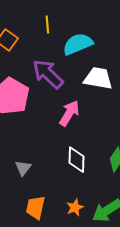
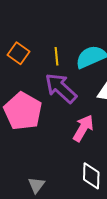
yellow line: (47, 24) -> (57, 56), moved

